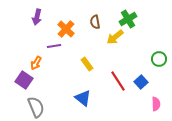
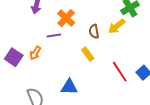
brown semicircle: (95, 22) -> (94, 31), moved
purple square: (24, 80) -> (14, 57), moved
blue triangle: (83, 98) -> (69, 87), moved, turned -36

